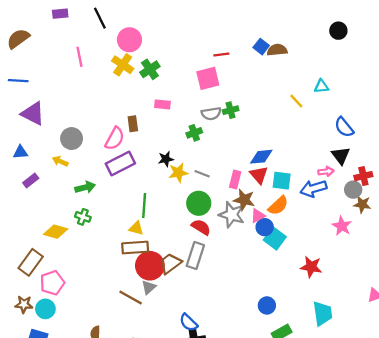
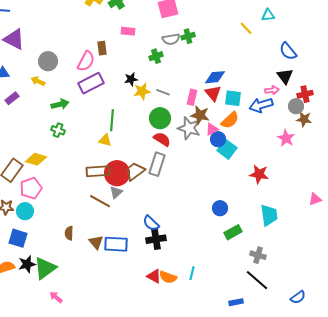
yellow diamond: (56, 232) -> (36, 159), moved
brown rectangle: (135, 248) -> (98, 171), moved

